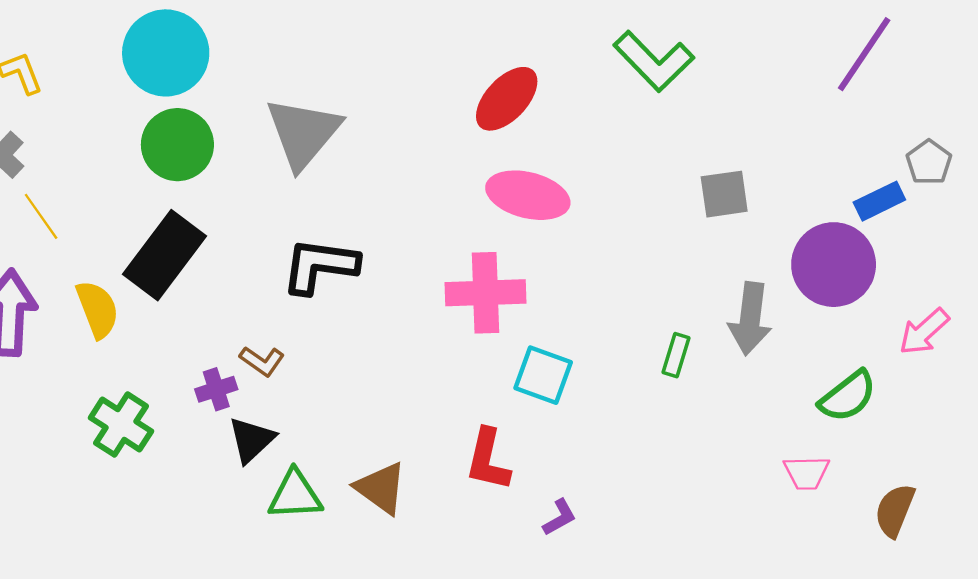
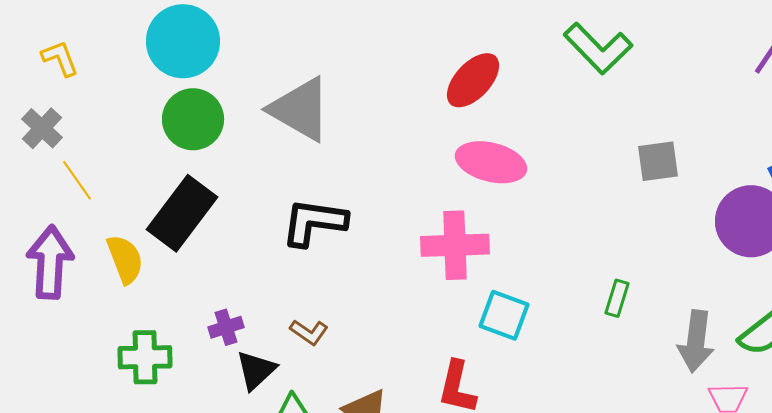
gray triangle: (303, 133) -> (300, 109), turned -40
gray arrow: (750, 319) -> (696, 341), moved
brown L-shape: (262, 361) -> (309, 332), moved
green cross: (121, 425) -> (145, 357), turned -34

